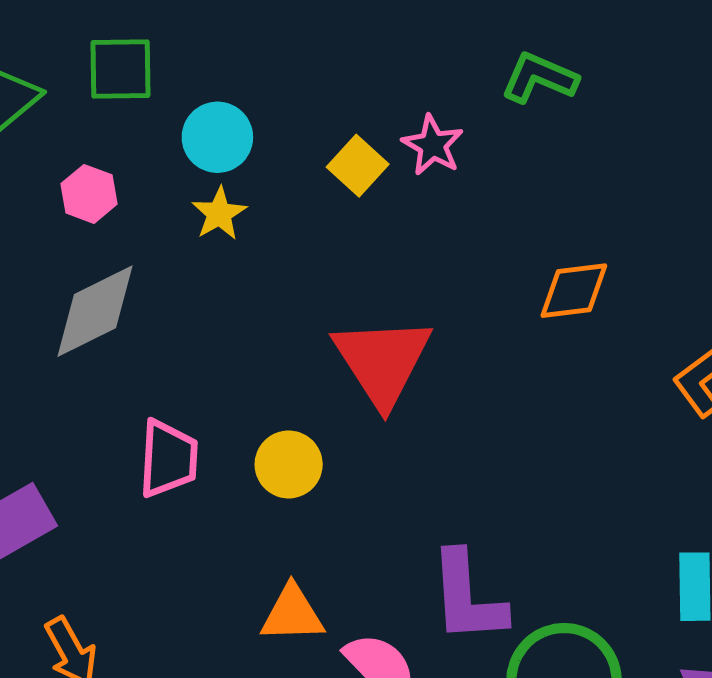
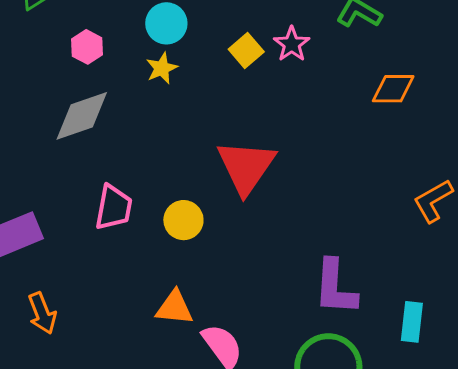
orange diamond: (574, 291) -> (393, 89), moved
purple L-shape: (467, 597) -> (335, 287), moved

